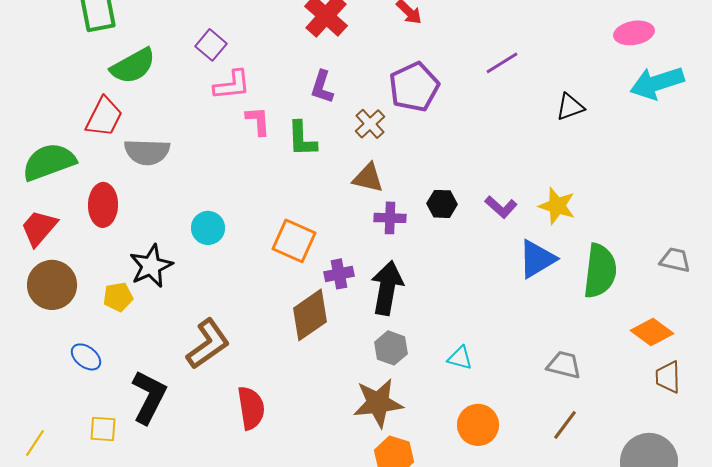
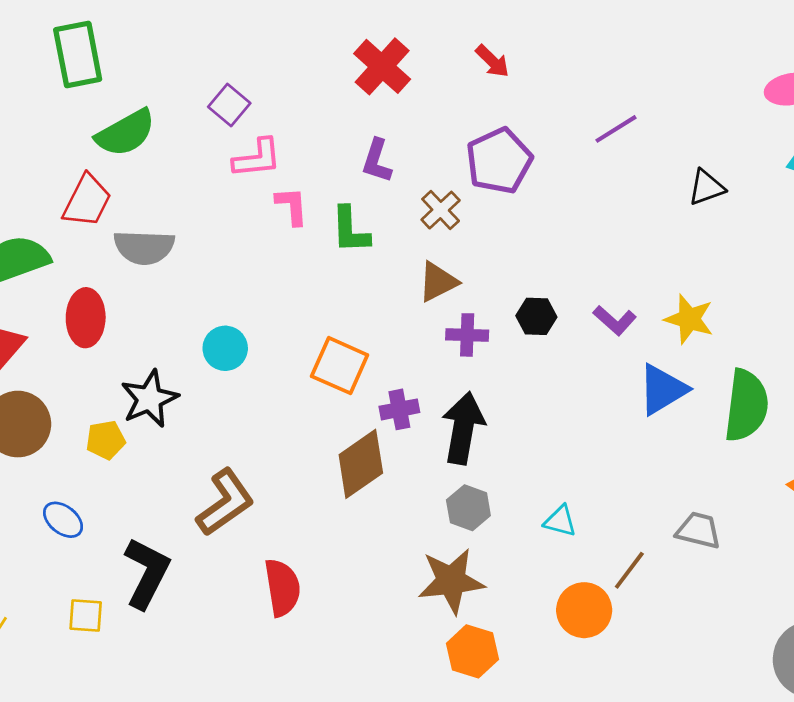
brown triangle: (368, 178) -> (438, 282), turned -40
brown line: (565, 425) -> (629, 570), moved

